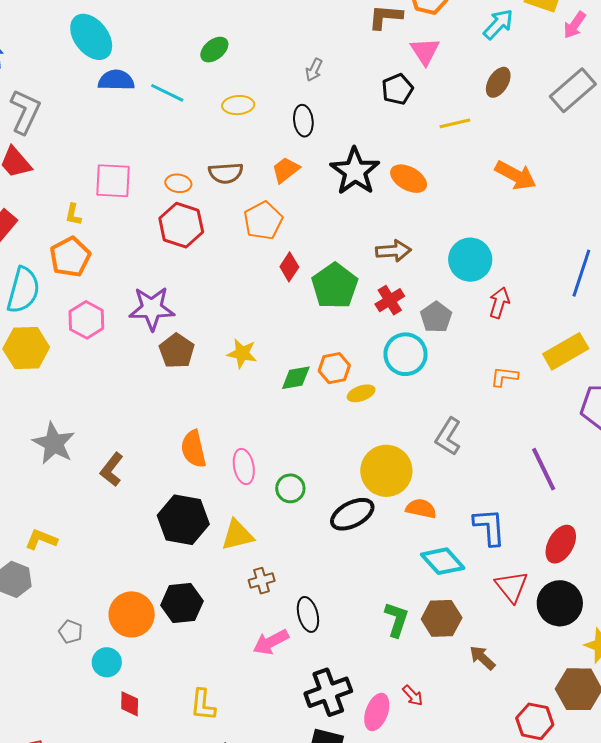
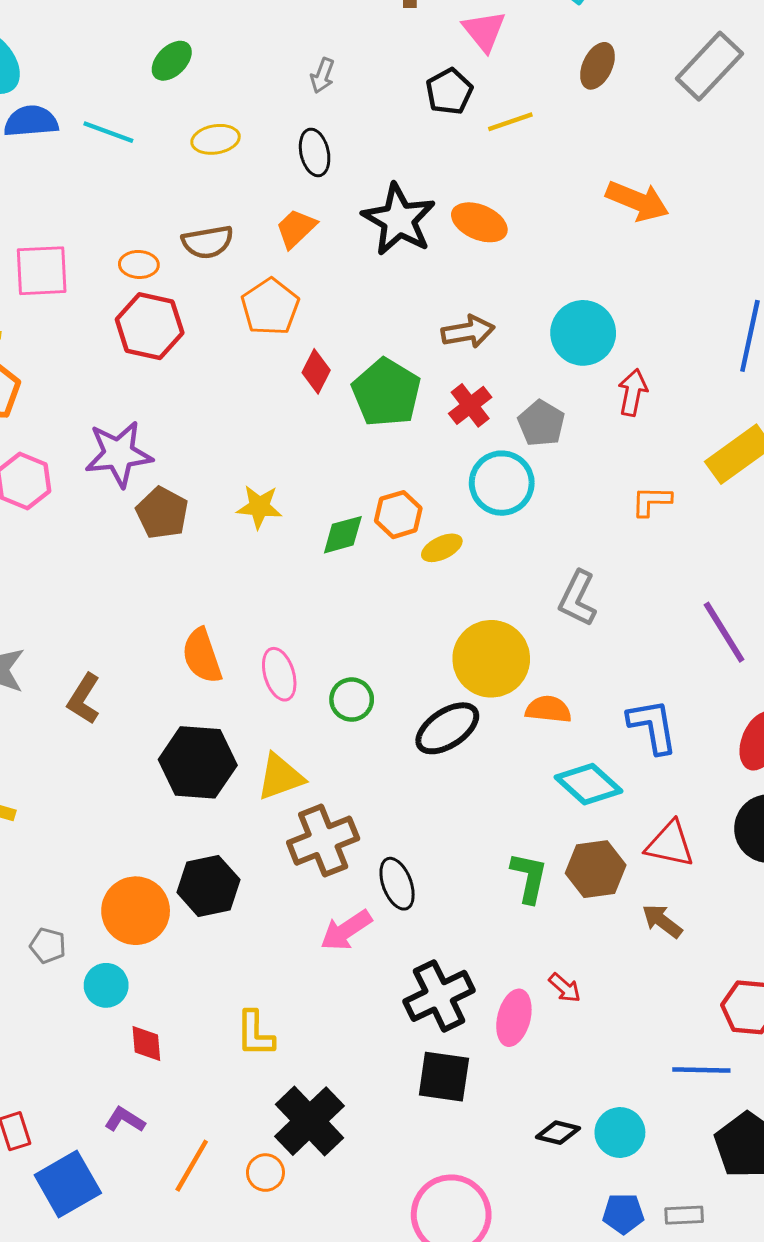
yellow line: (455, 123) -> (510, 122), moved
brown cross: (262, 581) -> (323, 841), size x1.8
red triangle: (512, 587) -> (670, 844), moved, turned -33

